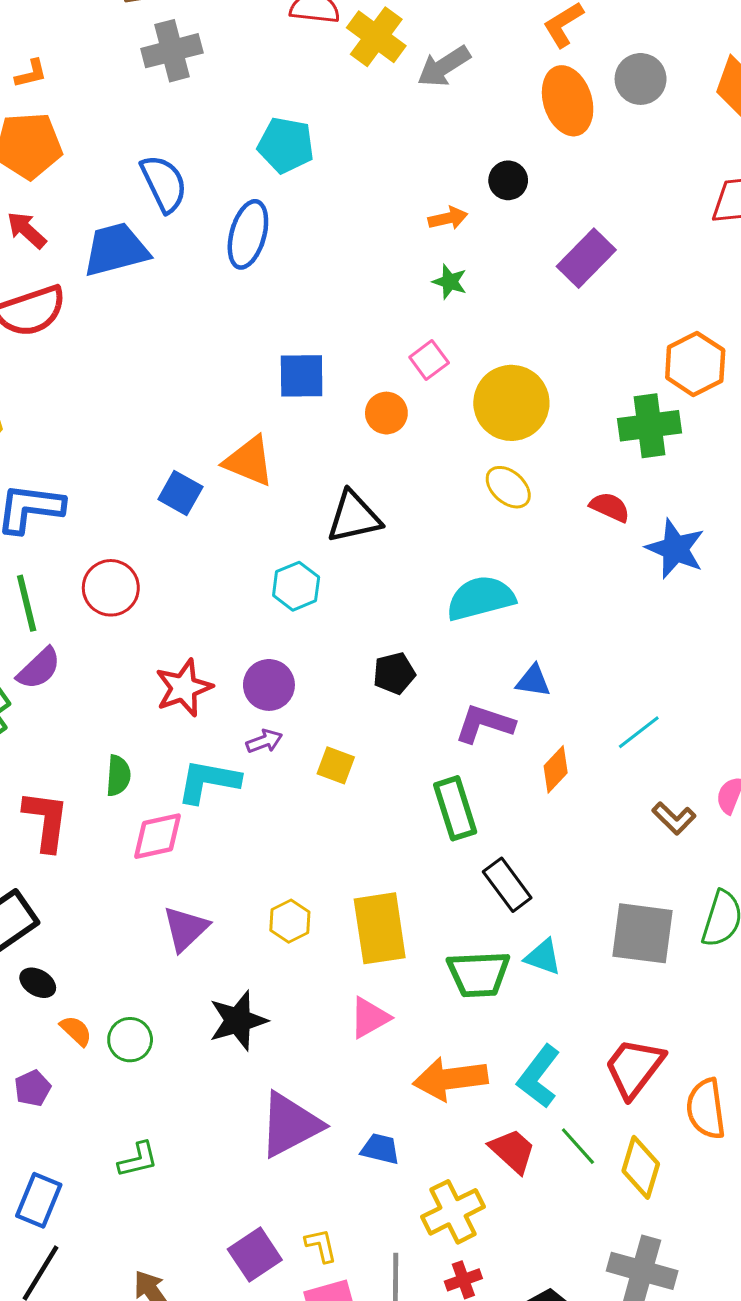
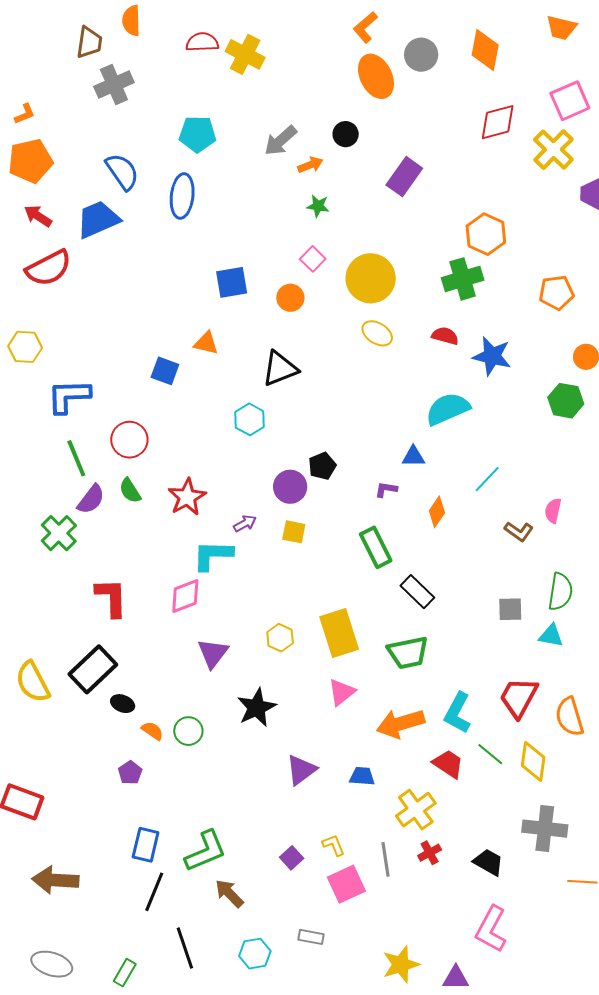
gray arrow: (444, 66) -> (281, 141), moved
orange triangle: (249, 461) -> (206, 343), size x0.7
cyan semicircle: (481, 598) -> (448, 409), moved
purple circle: (269, 685) -> (290, 487), moved
purple L-shape: (484, 724) -> (386, 489), size x0.6
green semicircle: (118, 776) -> (130, 491), moved, turned 152
gray square: (642, 933) -> (510, 609), size x0.6
cyan triangle: (543, 957) -> (551, 636), moved
purple triangle: (290, 1125) -> (301, 770), size x0.7
green L-shape: (138, 1160) -> (206, 851), moved, size x1.6
purple square: (255, 1255) -> (292, 858), size x0.7

